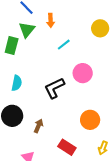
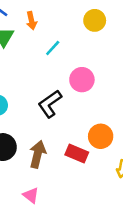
brown arrow: (38, 126) -> (38, 154), size x1.5
red rectangle: (67, 147) -> (77, 153), moved

